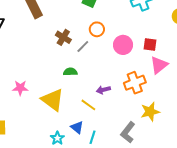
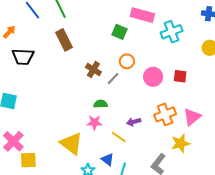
pink triangle: (159, 65) -> (192, 117), moved
pink star: (20, 88) -> (95, 123), moved
yellow triangle: (53, 100) -> (71, 143), moved

